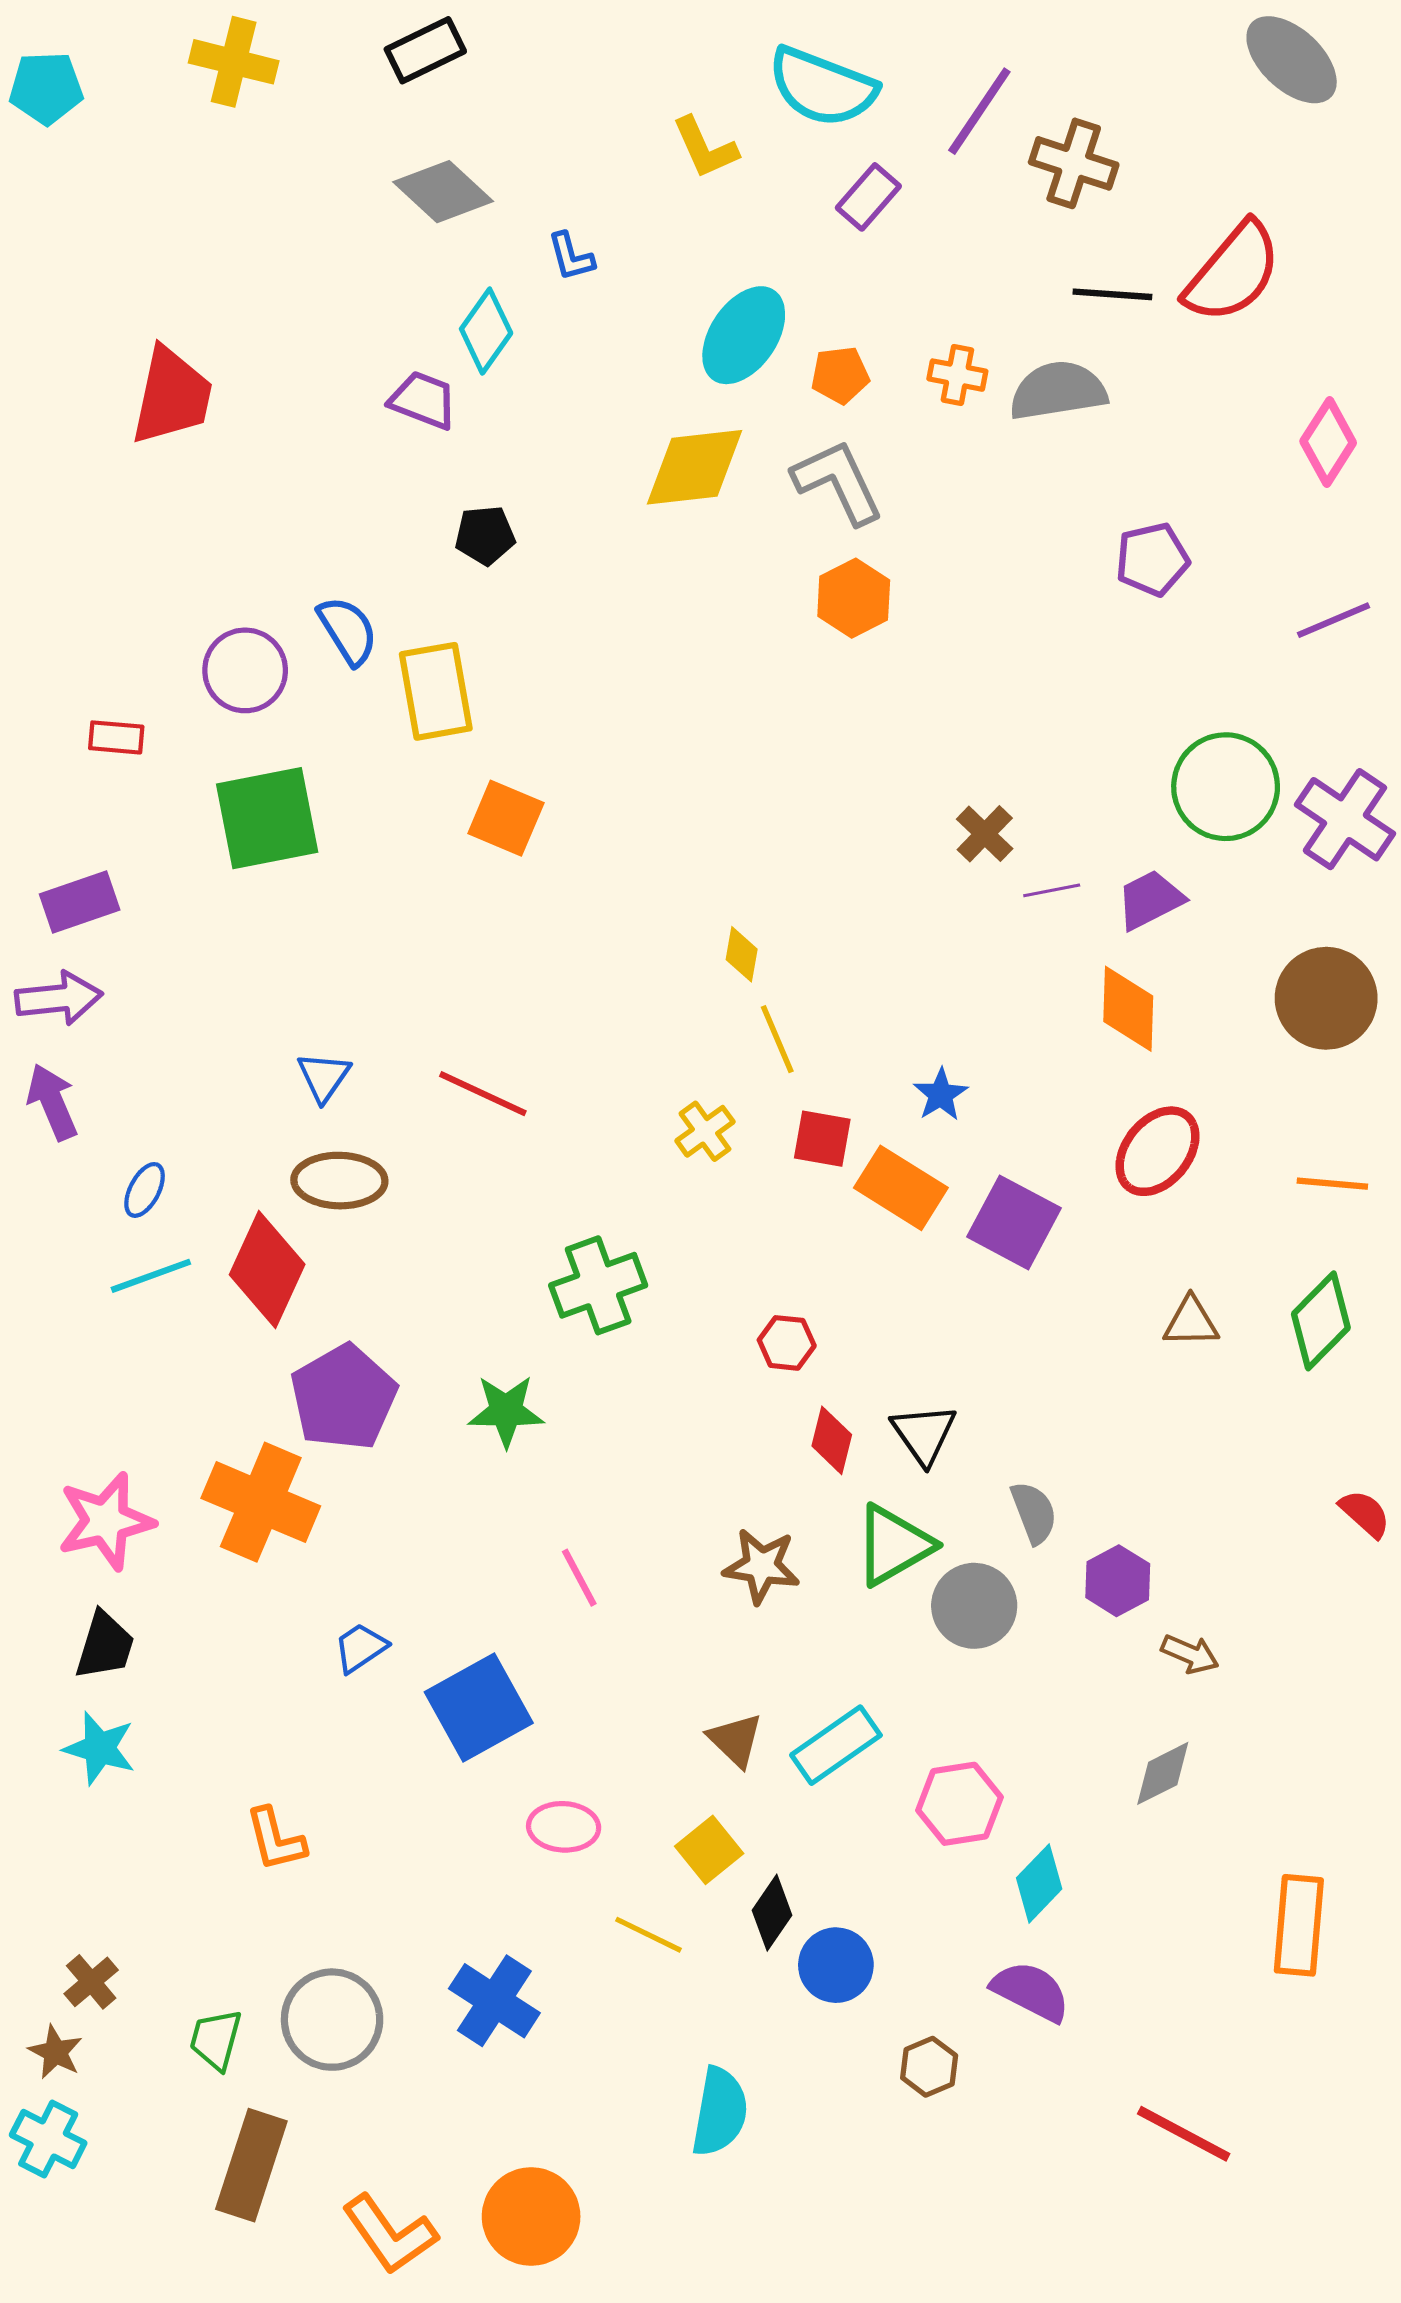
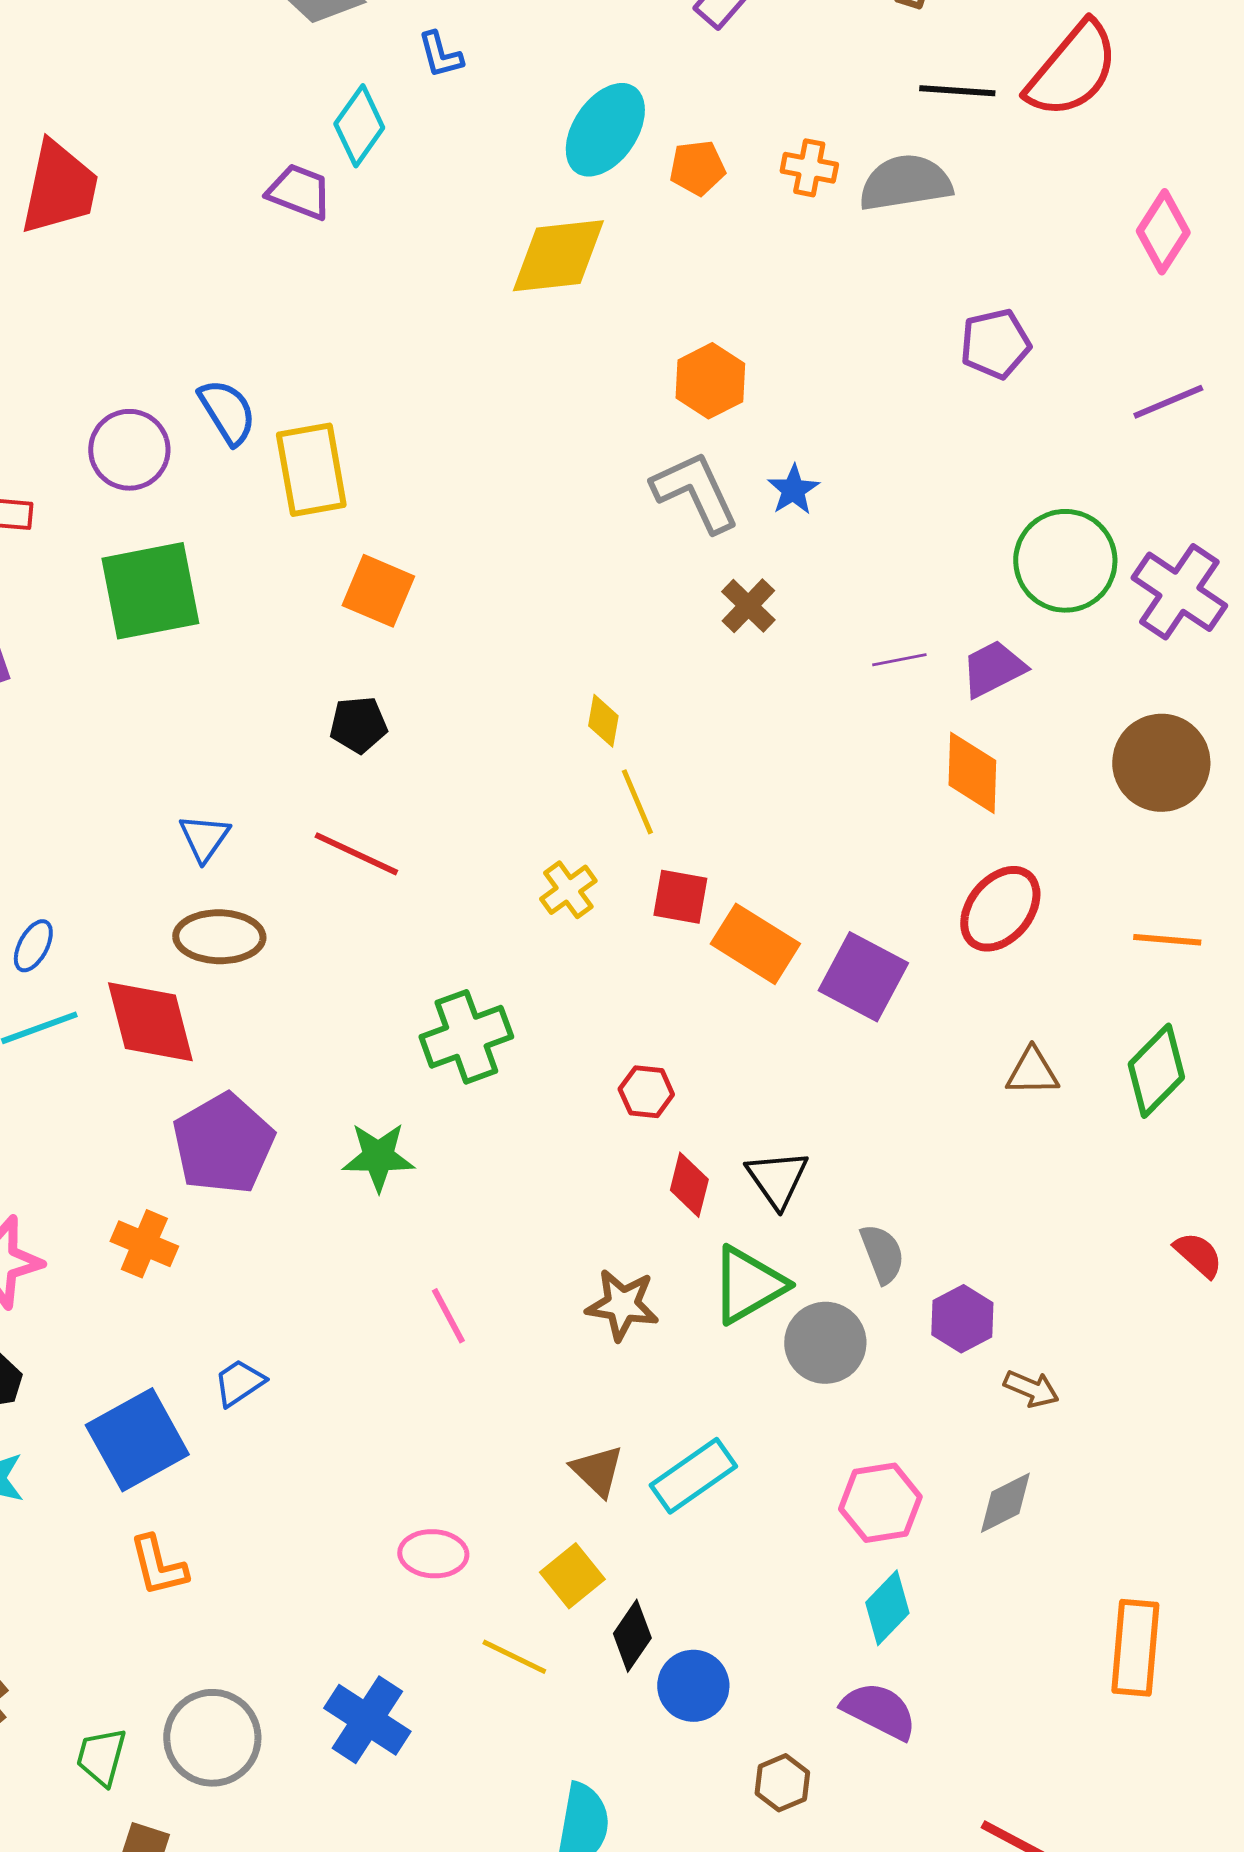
gray L-shape: (838, 482) -> (695, 492), moved
black pentagon: (485, 535) -> (358, 725), moved
brown cross: (985, 834) -> (748, 606), moved
blue star: (941, 1095) -> (793, 490), moved
red diamond: (267, 1270) -> (150, 1022), turned -39
orange cross: (261, 1502) -> (144, 1244), size x0.6
blue square: (479, 1707) -> (137, 1440), moved
pink hexagon: (960, 1804) -> (880, 1503), moved

